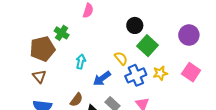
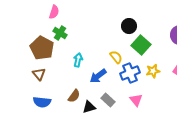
pink semicircle: (88, 11) -> (54, 12), moved
brown pentagon: (42, 49) -> (42, 48), turned -30

